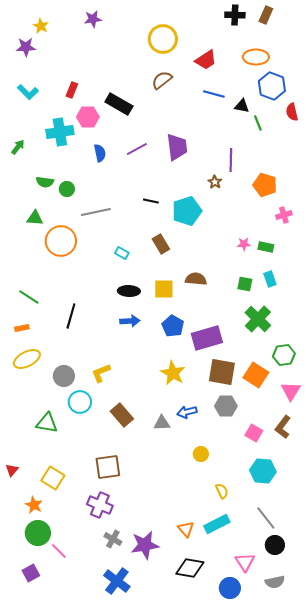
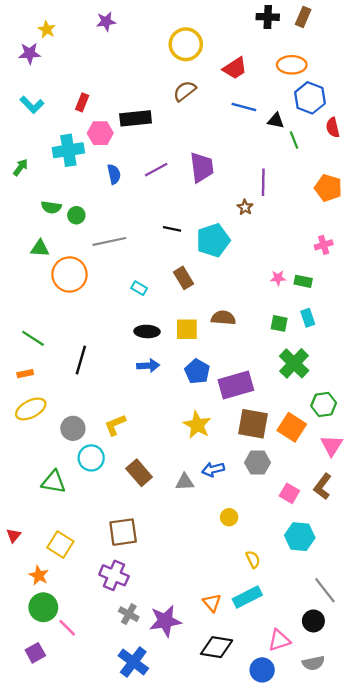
black rectangle: (119, 104) -> (136, 118), turned -36
orange pentagon: (265, 185) -> (328, 188), moved
gray line: (266, 518) -> (325, 590), moved
pink triangle: (245, 562) -> (279, 640), turned 45

